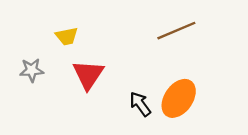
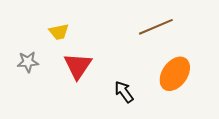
orange ellipse: (179, 98) -> (175, 74), moved

